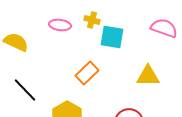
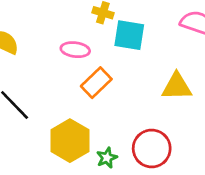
pink ellipse: (60, 25) -> (75, 50), moved

